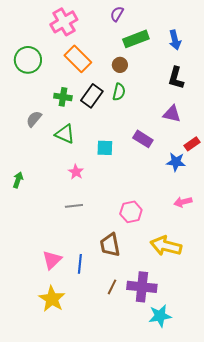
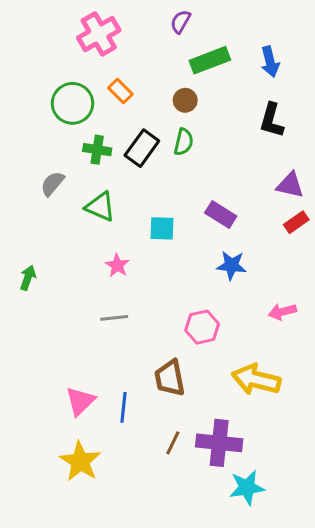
orange rectangle: (78, 59) -> (120, 91), size x0.6
green circle: (28, 60) -> (73, 103), moved
purple triangle: (172, 114) -> (290, 185), moved
blue star: (176, 162) -> (231, 265), moved

